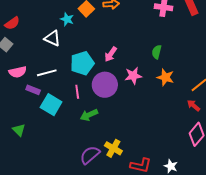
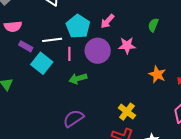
cyan pentagon: (82, 63) -> (78, 26), turned -30
white line: (47, 73) -> (52, 40), moved
orange star: (165, 77) -> (157, 74), moved
yellow cross: (113, 148) -> (127, 112), moved

